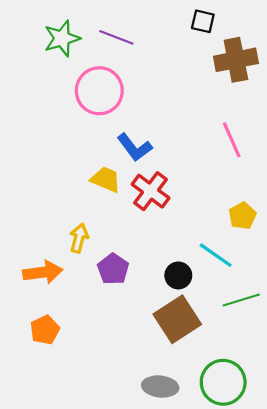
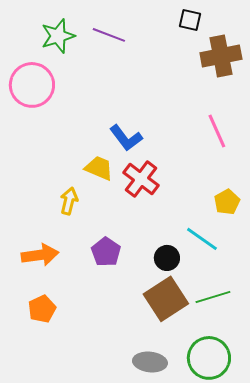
pink circle: (99, 91) -> (32, 85), moved
yellow arrow: (79, 238) -> (69, 201), moved
green line: (241, 300) -> (213, 297), moved

